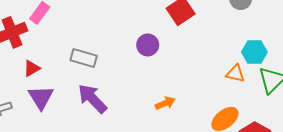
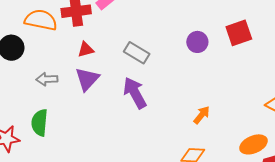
purple circle: (148, 45) -> (197, 42), moved
orange arrow: (165, 103) -> (202, 115), turned -42

